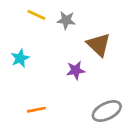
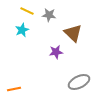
cyan star: (20, 58) -> (22, 30), moved
orange line: (36, 110) -> (14, 89), moved

